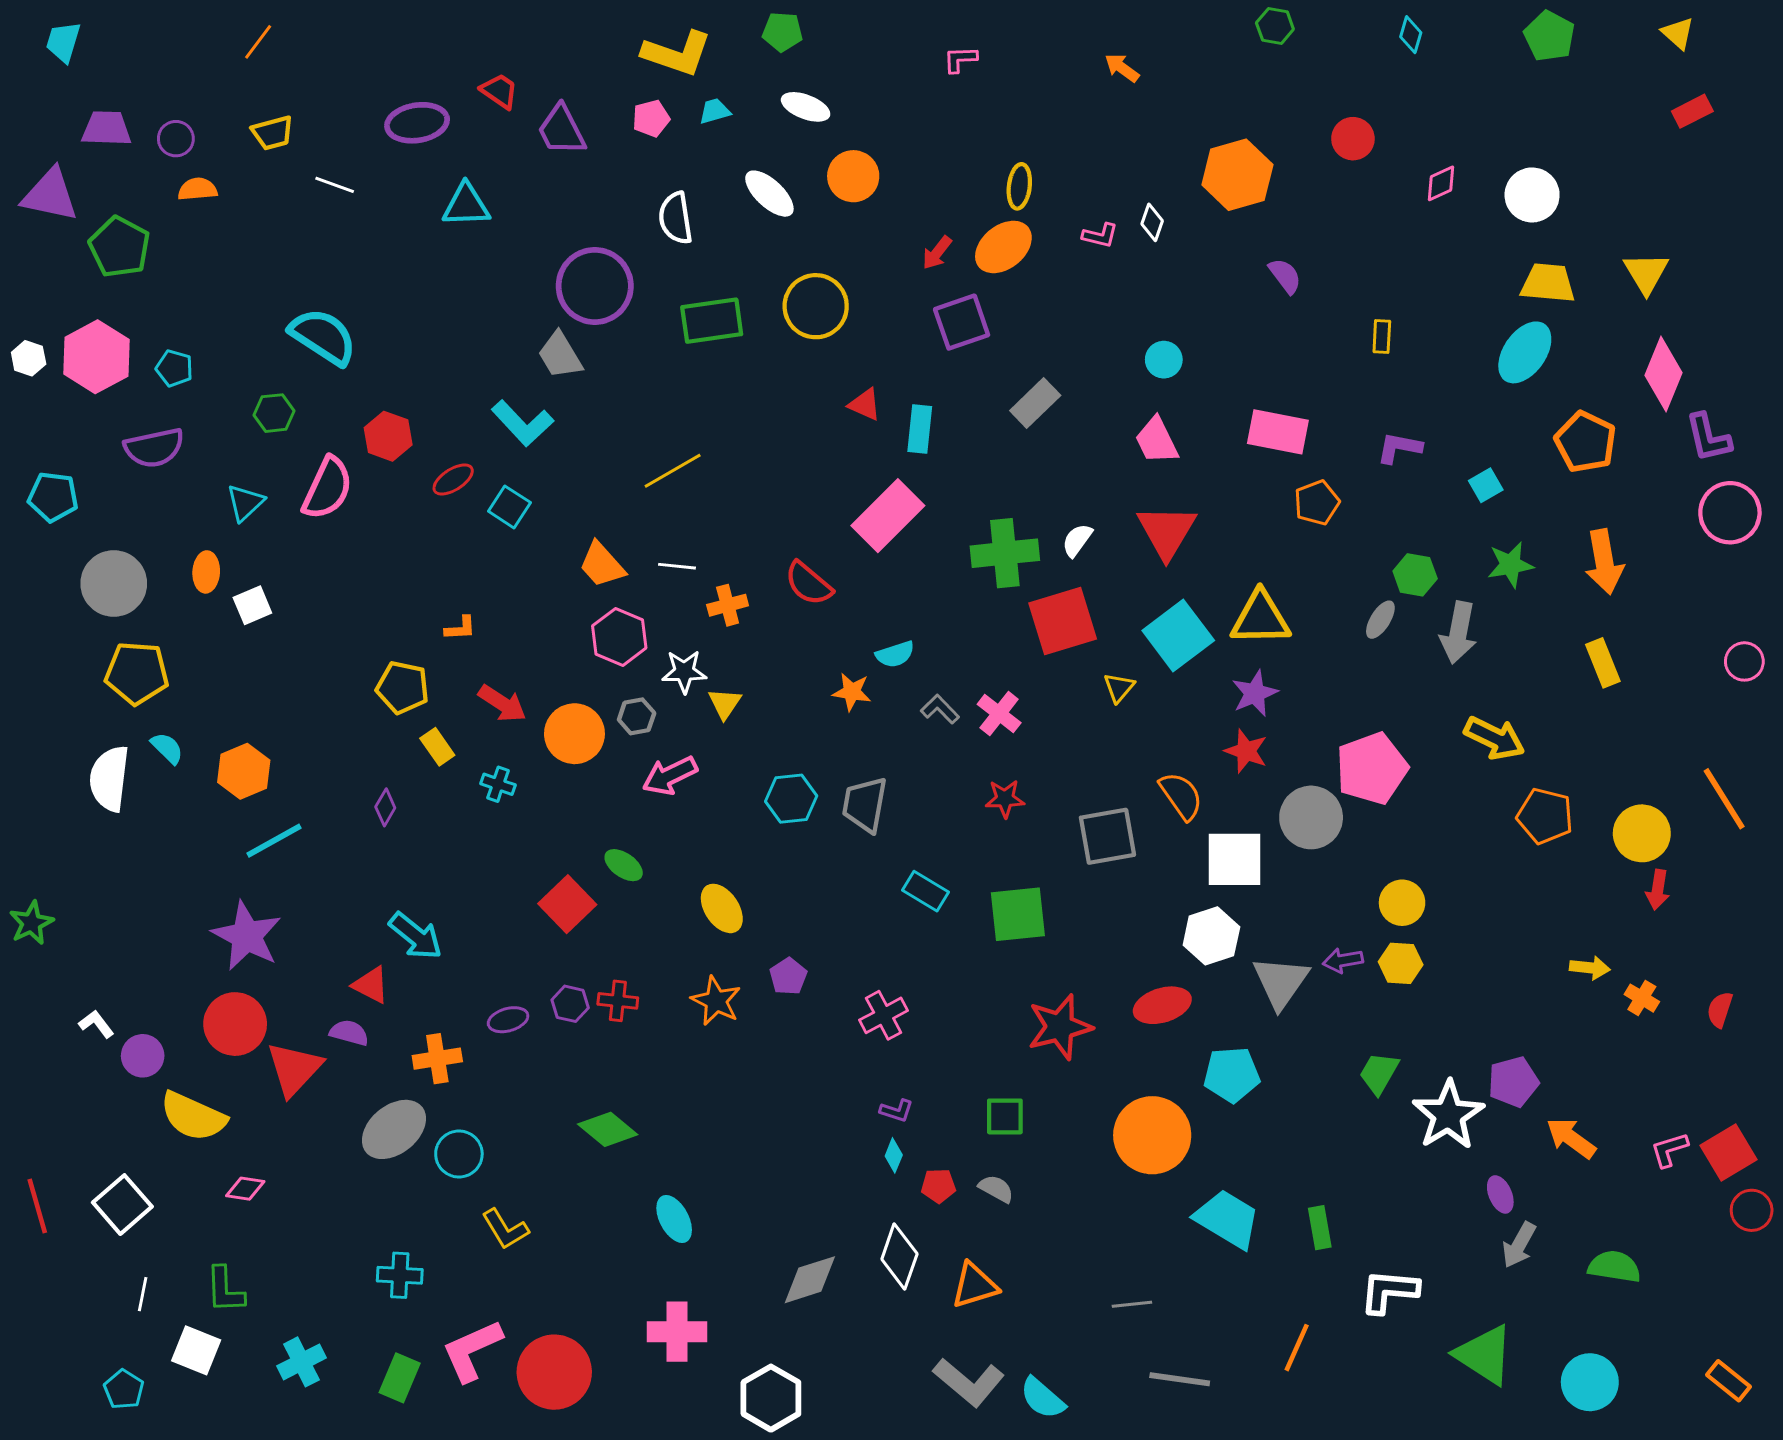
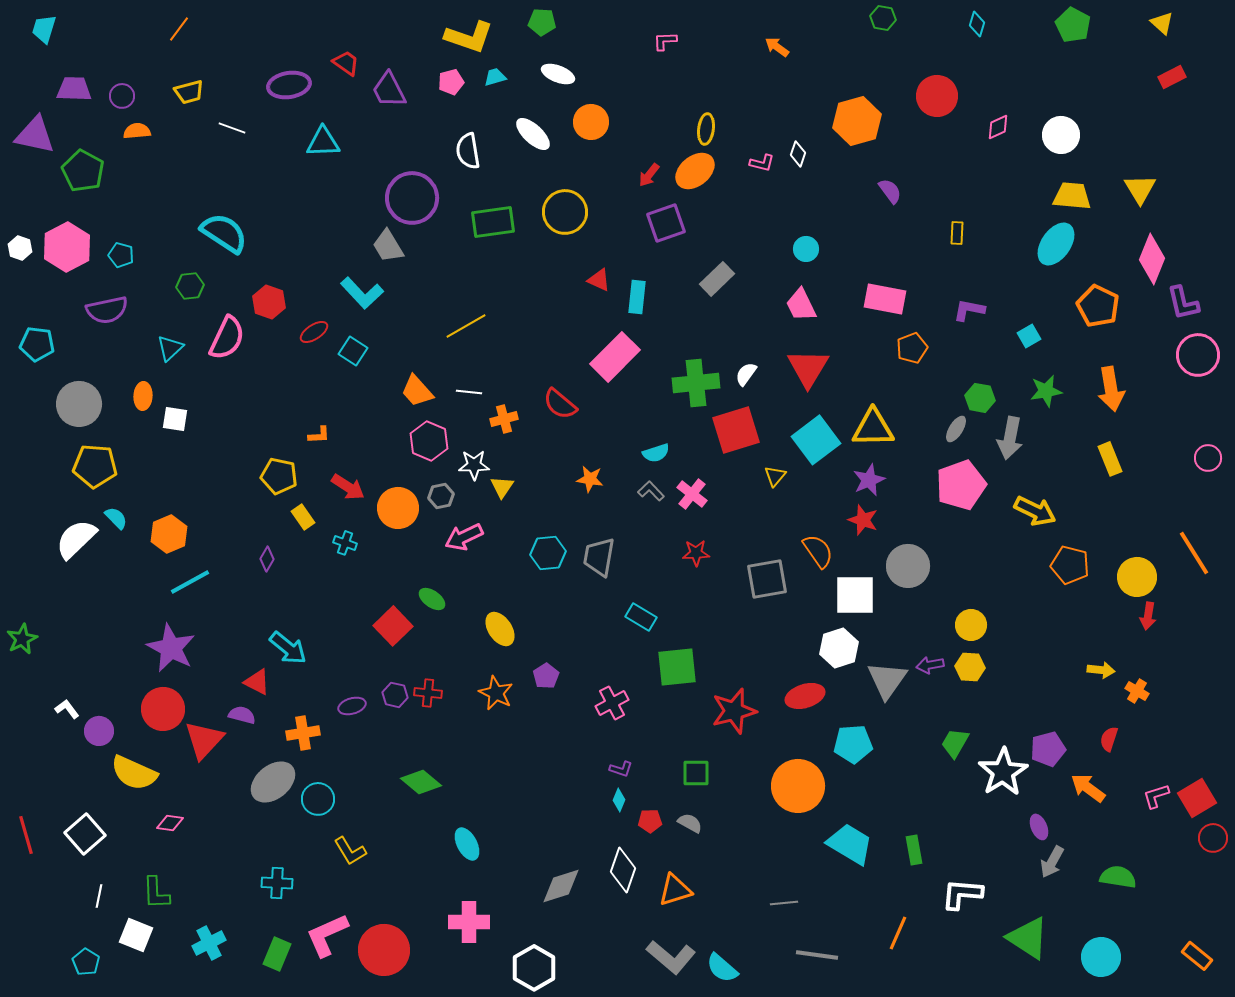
red circle: (1353, 139) -> (937, 96), size x1.4
white square: (252, 605) -> (175, 419), turned 32
cyan semicircle: (895, 654) -> (656, 453), moved
pink pentagon: (1372, 768) -> (961, 485), moved
white semicircle: (109, 778) -> (76, 539), turned 39
green square: (1018, 914) -> (677, 667), moved
red semicircle: (1720, 1010) -> (1109, 739), moved

